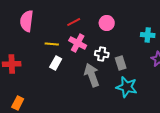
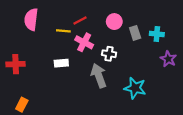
yellow line: (52, 44) -> (63, 31), moved
white rectangle: (56, 63) -> (61, 63), turned 56
gray rectangle: (121, 63) -> (135, 33), moved

